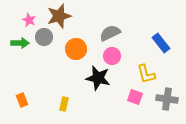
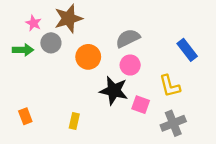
pink square: (135, 97) -> (141, 105), moved
gray cross: (167, 99) -> (173, 123), moved, turned -30

